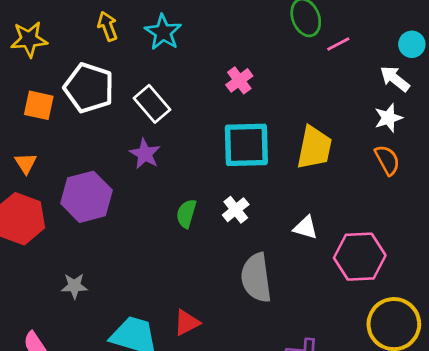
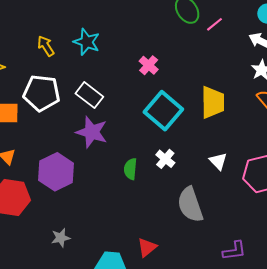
cyan square: (246, 145) -> (163, 111), turned -36
purple star: (145, 154) -> (92, 132), size x1.4
white triangle: (306, 227) -> (218, 161), turned 42

